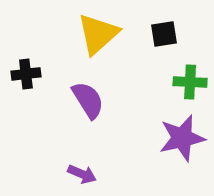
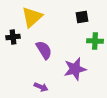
yellow triangle: (98, 34) -> (32, 17), moved
purple star: (182, 138) -> (75, 69), moved

